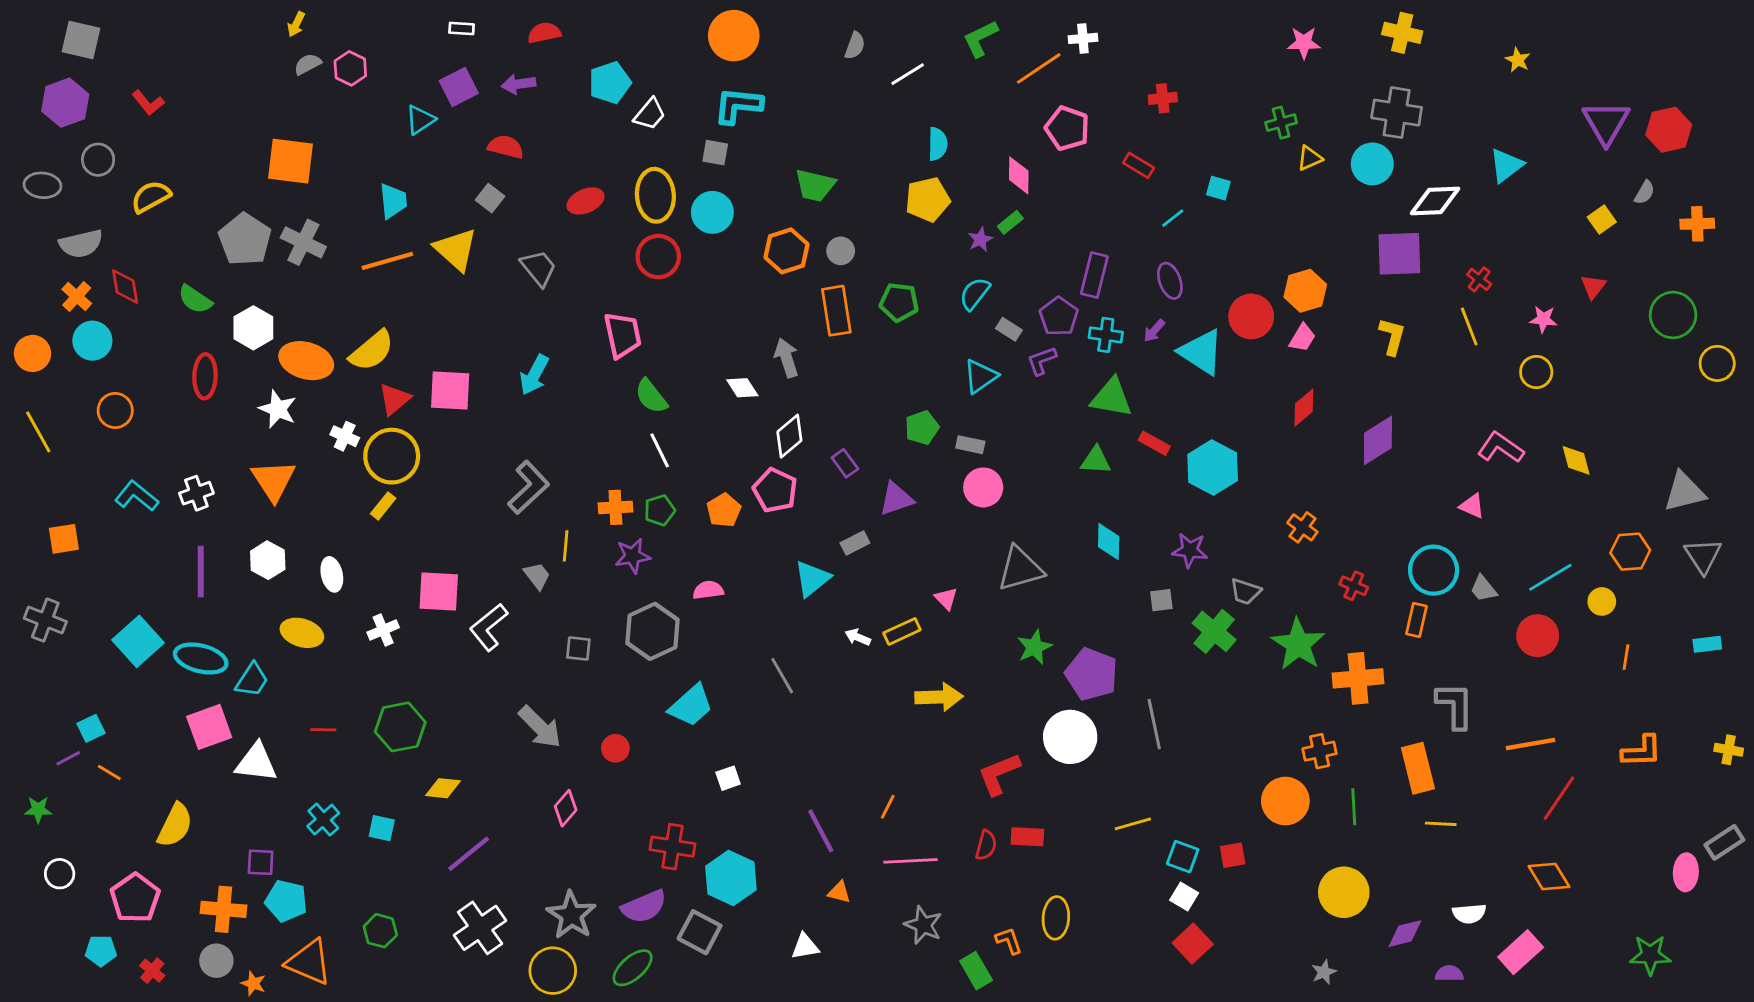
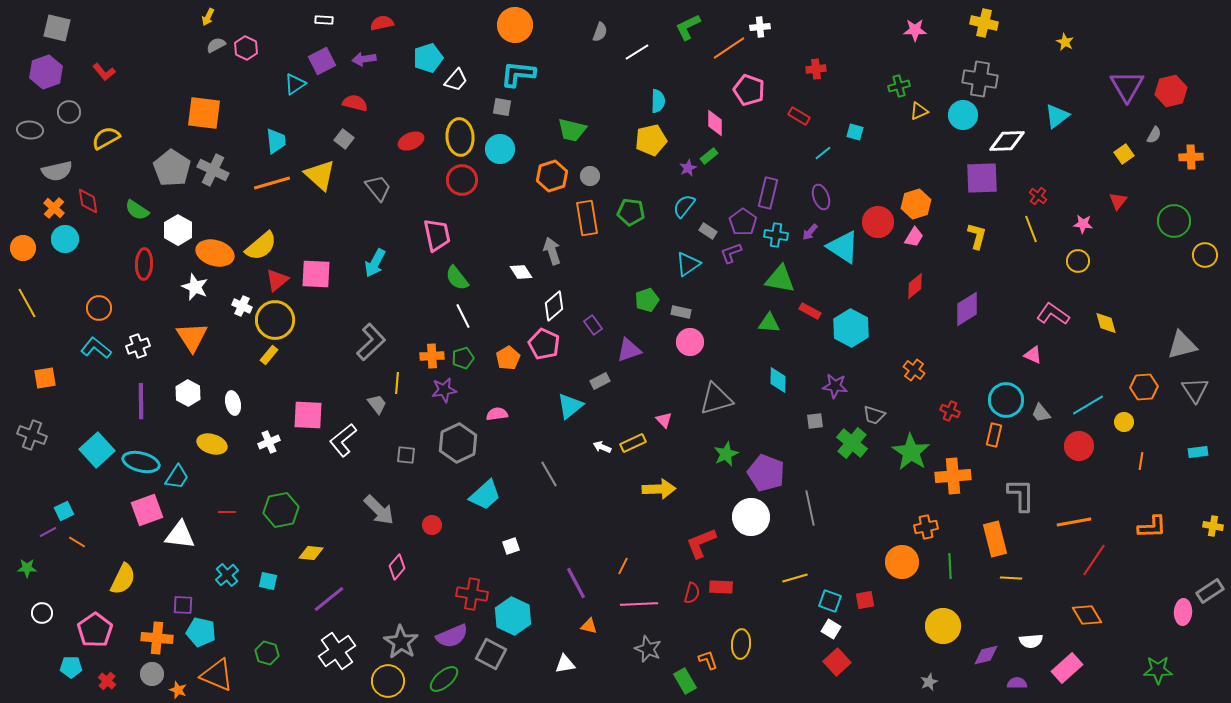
orange circle: (115, 410) -> (99, 308), moved

